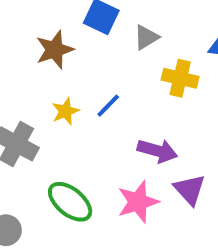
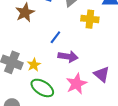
yellow star: (65, 111) -> (34, 65), moved
purple arrow: (157, 151) -> (68, 57), moved

